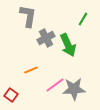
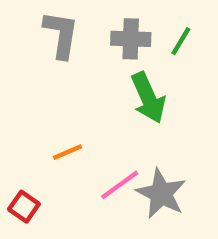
gray cross: (46, 38) -> (131, 39), moved, turned 30
gray star: (74, 89) -> (161, 194), turned 30

